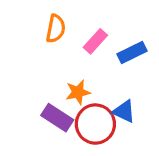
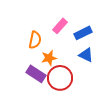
orange semicircle: (56, 29) -> (35, 40), moved
blue triangle: (124, 111) -> (86, 55), moved

